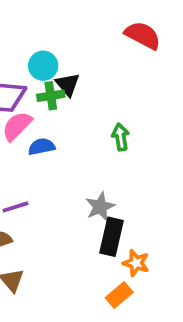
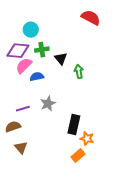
cyan circle: (43, 66) -> (31, 30), moved
black triangle: (68, 84) -> (61, 59), moved
gray star: (100, 207) -> (48, 104), moved

